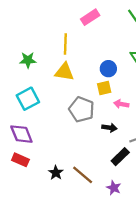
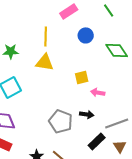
blue circle: (108, 69) -> (86, 35), moved
gray pentagon: (82, 109) -> (61, 121), moved

